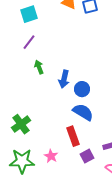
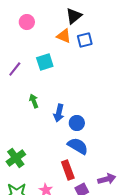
cyan square: (29, 14) -> (45, 62), moved
purple line: (29, 42) -> (15, 69), moved

